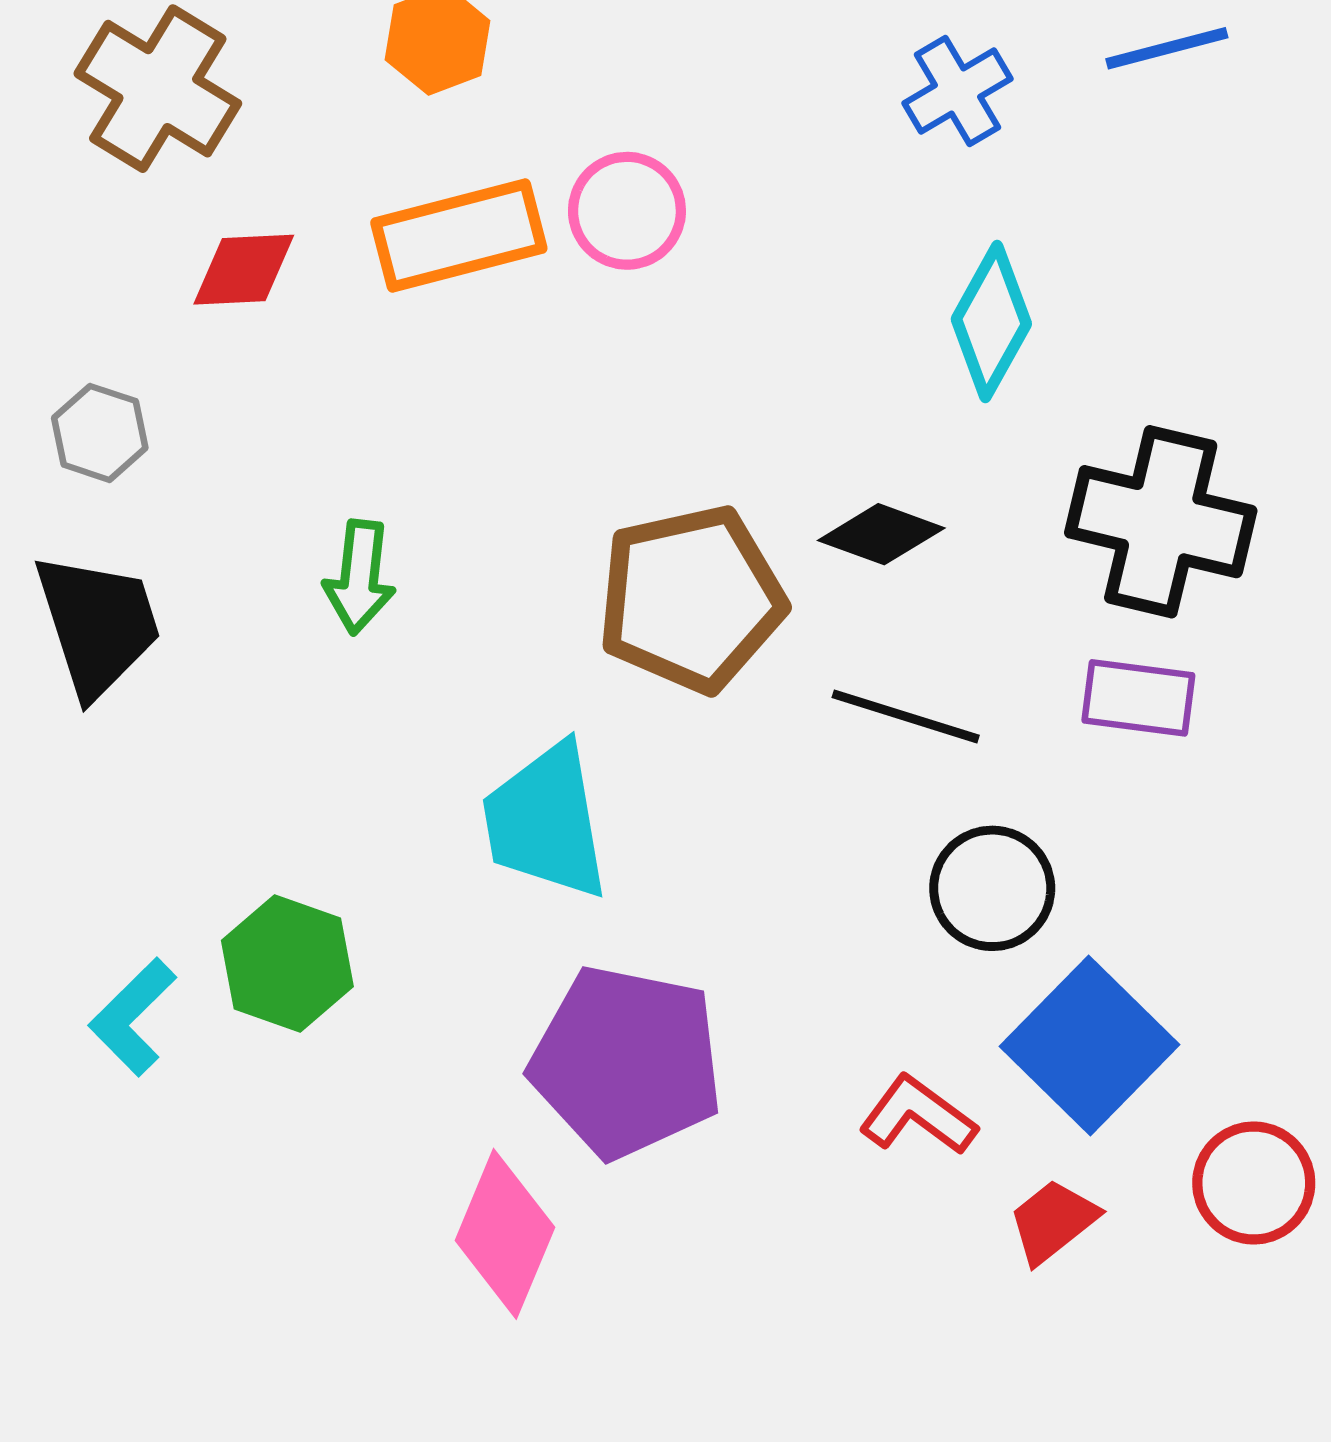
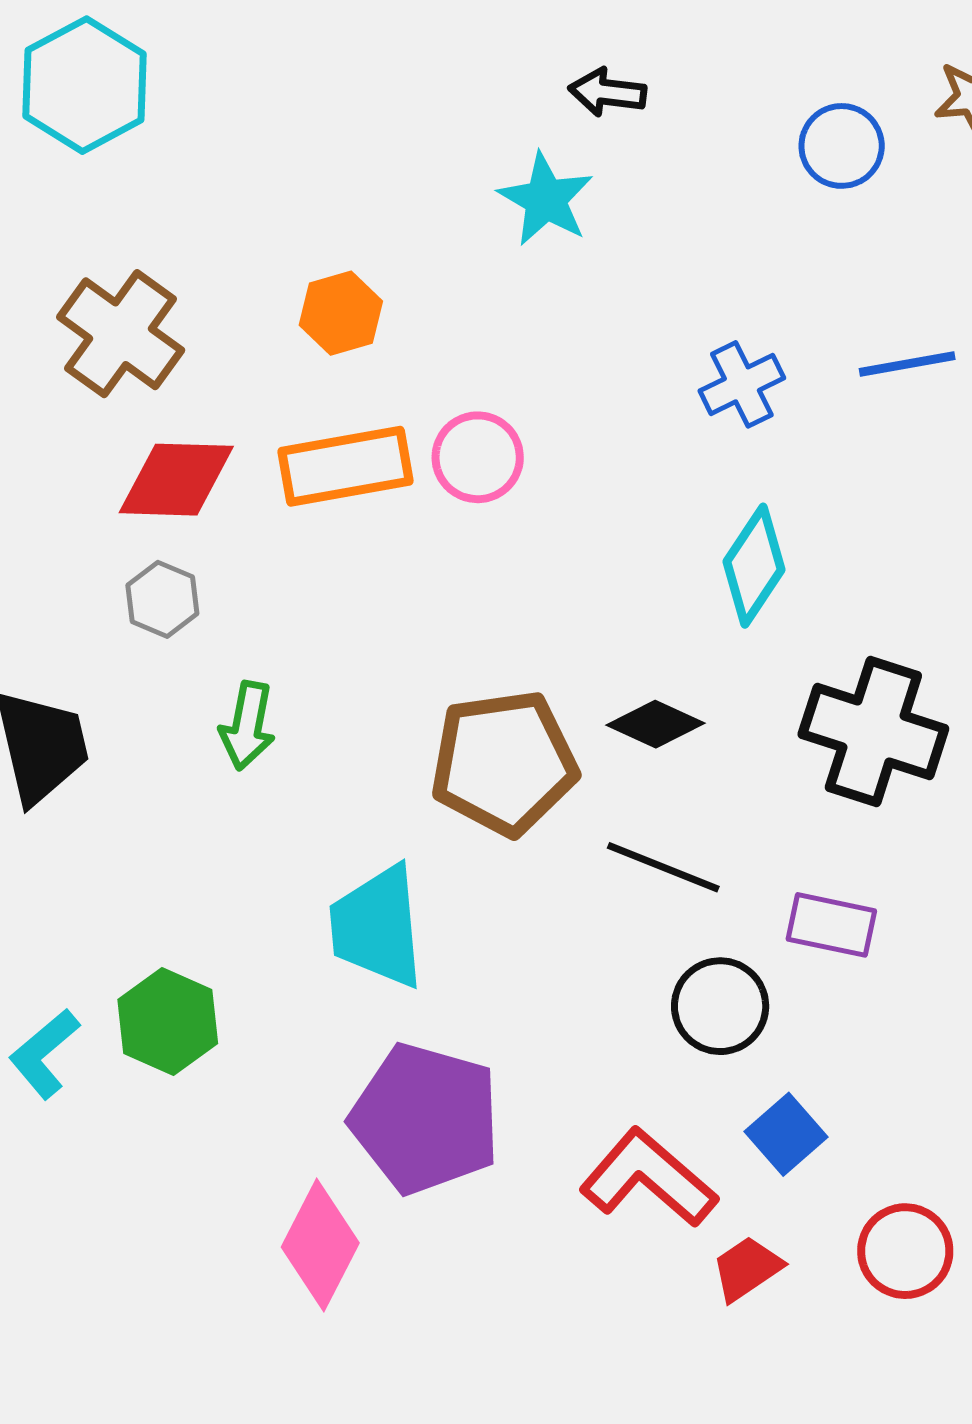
red diamond: (244, 270) -> (176, 480), size x1.4
gray hexagon: (100, 433) -> (162, 599), moved
purple rectangle: (1138, 698) -> (831, 925), moved
blue square: (1090, 1045) -> (786, 1134), size x0.6
red L-shape: (918, 1115) -> (648, 1178), size x1.5

